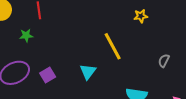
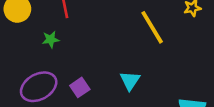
yellow line: (113, 46) -> (152, 27), moved

